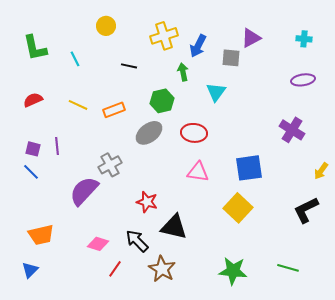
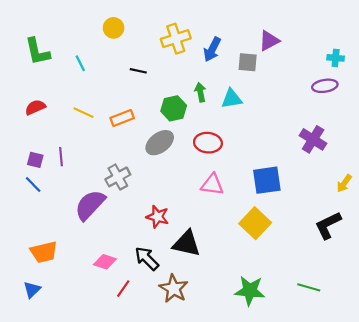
cyan cross: (304, 39) -> (336, 58), moved
green arrow: (183, 72) -> (200, 92), moved
cyan triangle: (216, 92) -> (232, 99), turned 45

